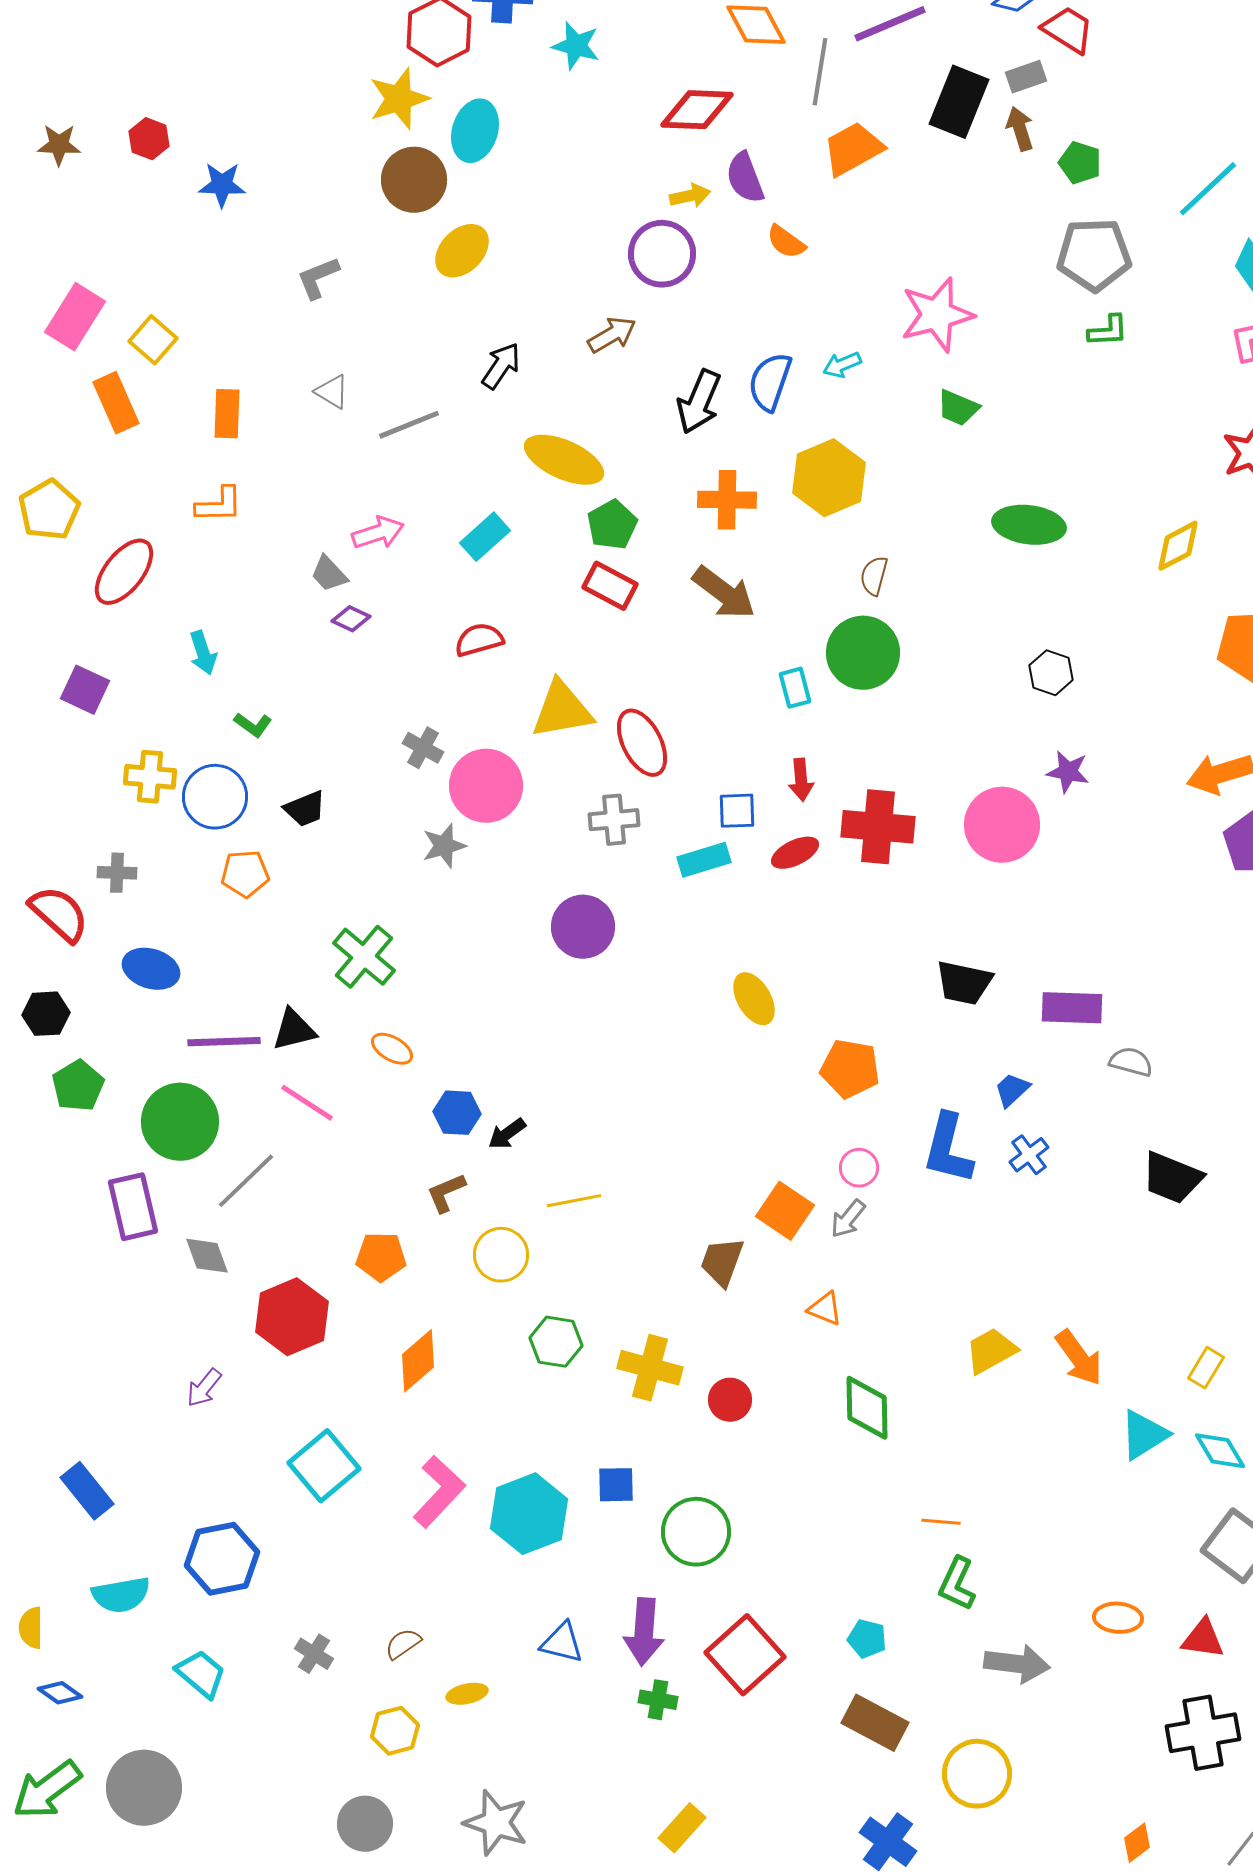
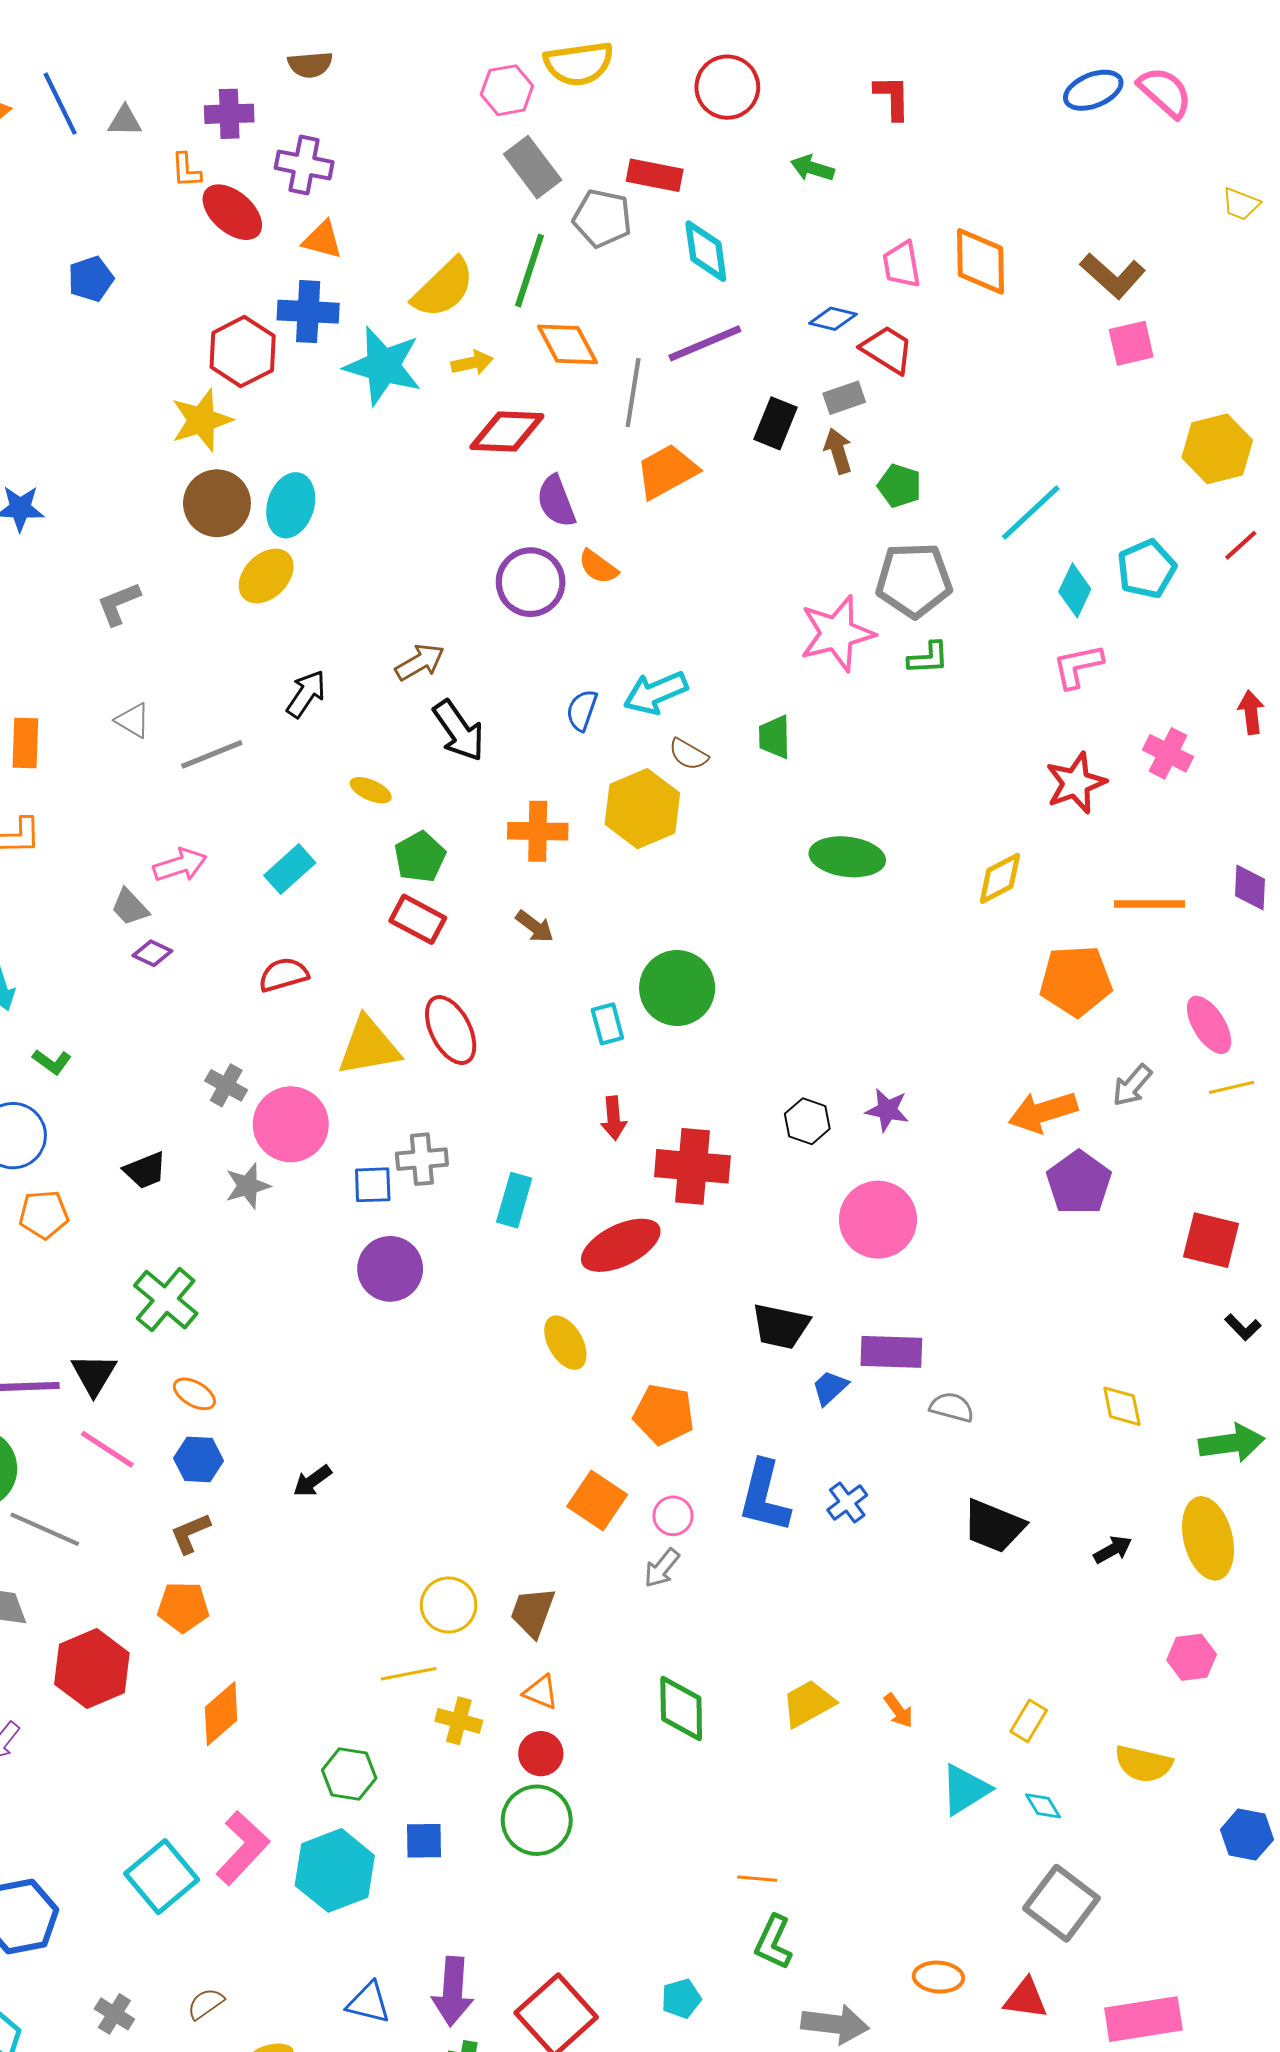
cyan star: (576, 46) -> (383, 366), size x1.6
black rectangle: (959, 102) -> (776, 423), size x0.7
cyan ellipse: (475, 131) -> (291, 505), moved
yellow arrow: (690, 196) -> (472, 363), moved
purple circle: (662, 254) -> (531, 582), moved
pink star: (937, 315) -> (837, 633), moved
cyan arrow: (842, 365) -> (656, 693), size x1.6
blue semicircle: (770, 382) -> (582, 710), size x0.7
black arrow: (699, 402) -> (459, 731), moved, turned -58
green trapezoid: (958, 408) -> (774, 737), turned 66
yellow ellipse: (564, 460) -> (371, 790), size x0.5
brown semicircle: (874, 576) -> (688, 754), moved, turned -75
brown arrow: (724, 593) -> (535, 927), size x0.6
black hexagon: (1051, 673) -> (807, 1121), moved
red ellipse: (642, 743) -> (451, 1030), moved
black trapezoid: (305, 809) -> (145, 1170), moved
blue square: (737, 811) -> (373, 1185), moved
pink circle: (1002, 825) -> (878, 1220), moved
red ellipse: (795, 853) -> (621, 1245), moved, size x1.6
cyan rectangle: (704, 860) -> (514, 1200), turned -57
black triangle: (294, 1030) -> (94, 1374), turned -45
blue trapezoid: (1012, 1090) -> (830, 1388), moved
blue hexagon: (457, 1113) -> (198, 1459), moved
gray line: (246, 1181) -> (45, 1529), turned 68
brown L-shape: (446, 1193) -> (190, 1533), moved
yellow line: (574, 1201) -> (409, 1674), moved
orange square: (785, 1211) -> (597, 1500), moved
yellow circle: (501, 1255) -> (449, 1605), moved
orange triangle: (825, 1309) -> (541, 1692), moved
green hexagon: (556, 1342) -> (349, 1774), moved
orange arrow: (1079, 1358) -> (898, 1711), size x0.6
yellow cross: (650, 1368) -> (459, 1721), size x0.7
green diamond: (867, 1408) -> (681, 1709), moved
cyan diamond: (1220, 1451) -> (1043, 1806), size x0.7
cyan square: (324, 1466) -> (162, 1877), moved
green circle: (696, 1532) -> (537, 1820), moved
cyan pentagon: (867, 1639) -> (681, 1999), turned -30

